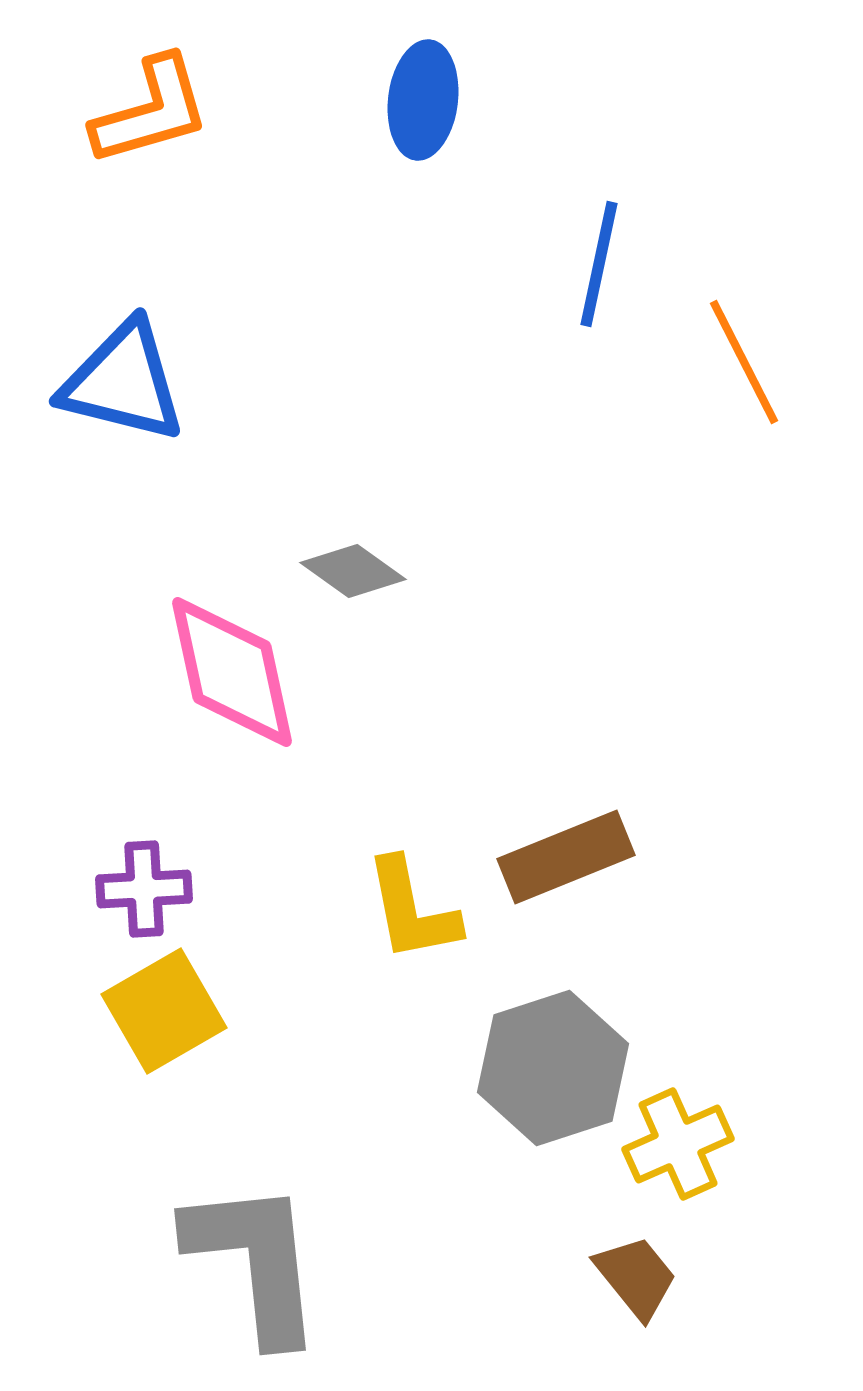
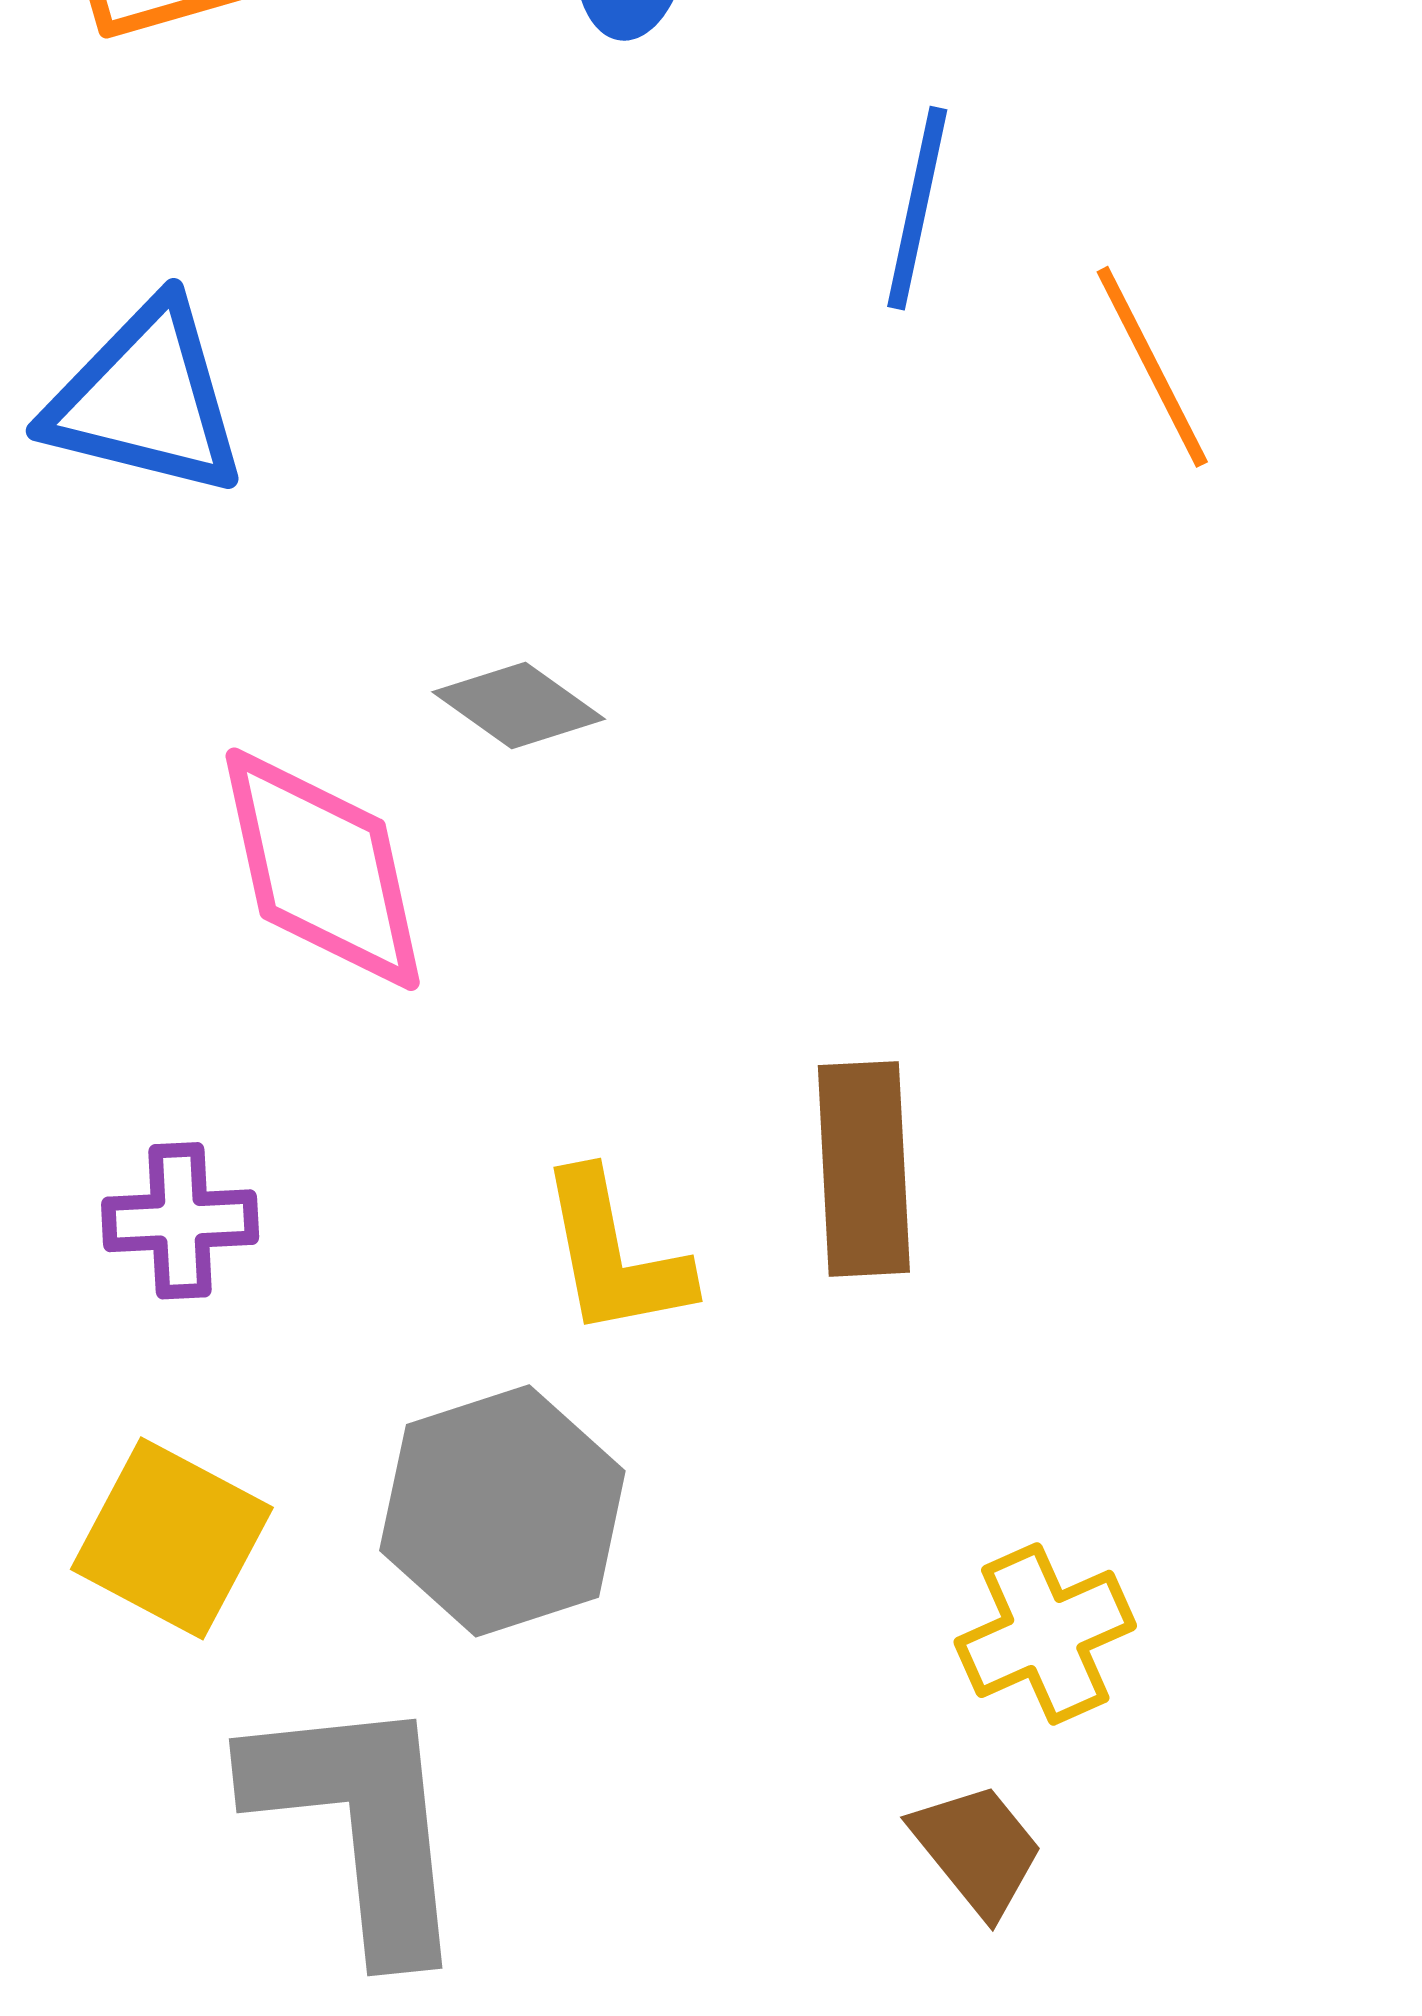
brown rectangle: (566, 857) -> (864, 1169), turned -71
yellow square: (164, 1011) -> (172, 1538), moved, turned -32
gray hexagon: (553, 1068) -> (502, 1511), moved

